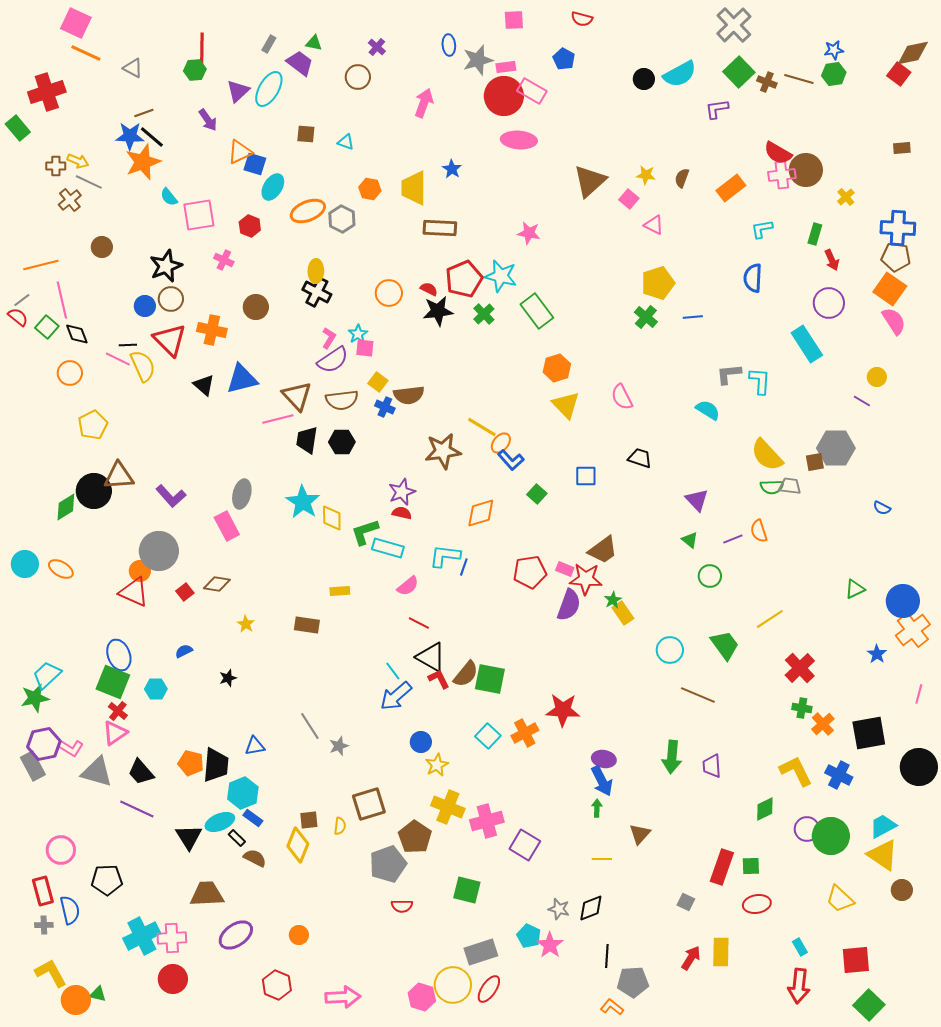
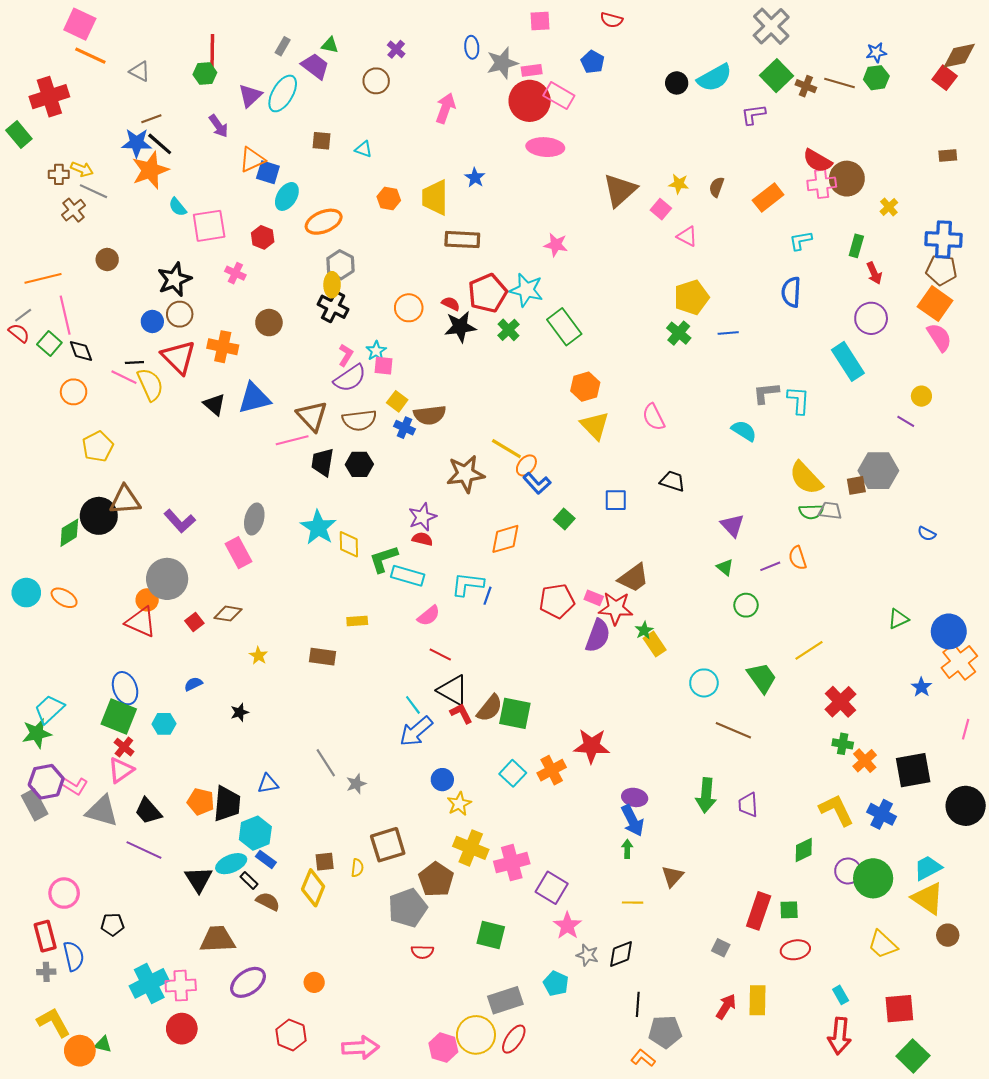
gray hexagon: (342, 219) -> (340, 265), moved
black pentagon: (107, 880) -> (112, 925), size x0.7
pink star: (550, 945) -> (567, 926), moved

